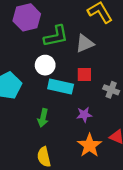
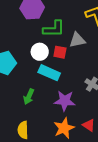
red square: (84, 74) -> (60, 52), moved
purple star: (84, 115) -> (65, 101), size x1.5

